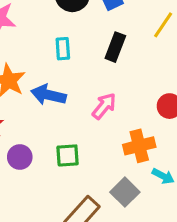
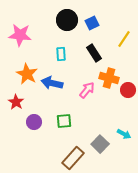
black rectangle: (115, 47) -> (94, 53), turned -54
orange cross: (139, 146) -> (109, 78), moved, turned 30

